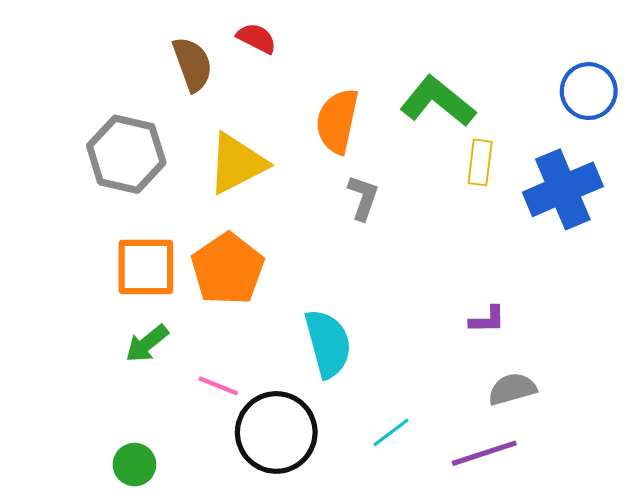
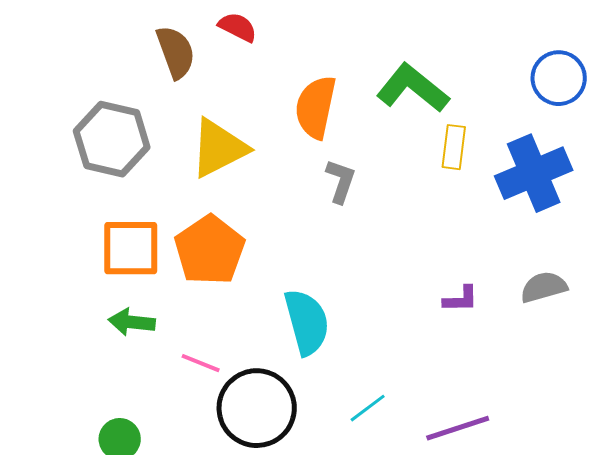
green arrow: (147, 343) -> (132, 322), turned 45
gray semicircle: (512, 389) -> (544, 287), moved

